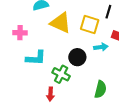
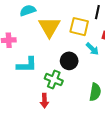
yellow triangle: (61, 23) -> (49, 27), turned 40
cyan arrow: (101, 47) -> (92, 49), turned 56

